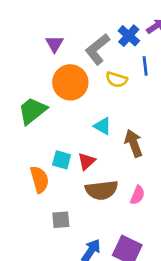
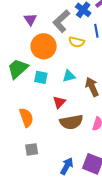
cyan triangle: (103, 126) -> (69, 76), turned -40
cyan square: (62, 160) -> (41, 77), moved
gray square: (61, 220) -> (32, 149), moved

